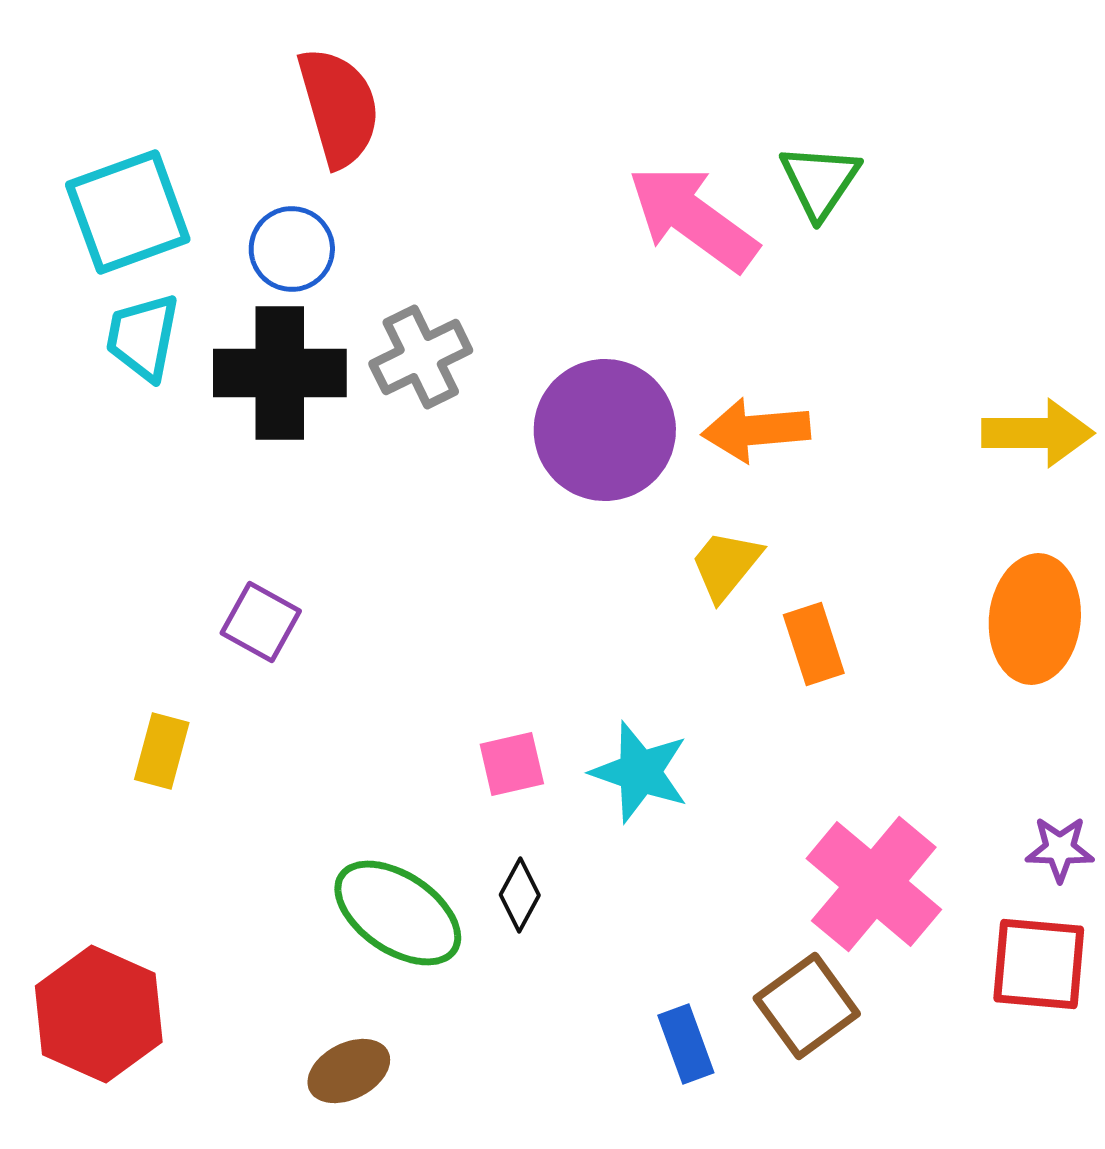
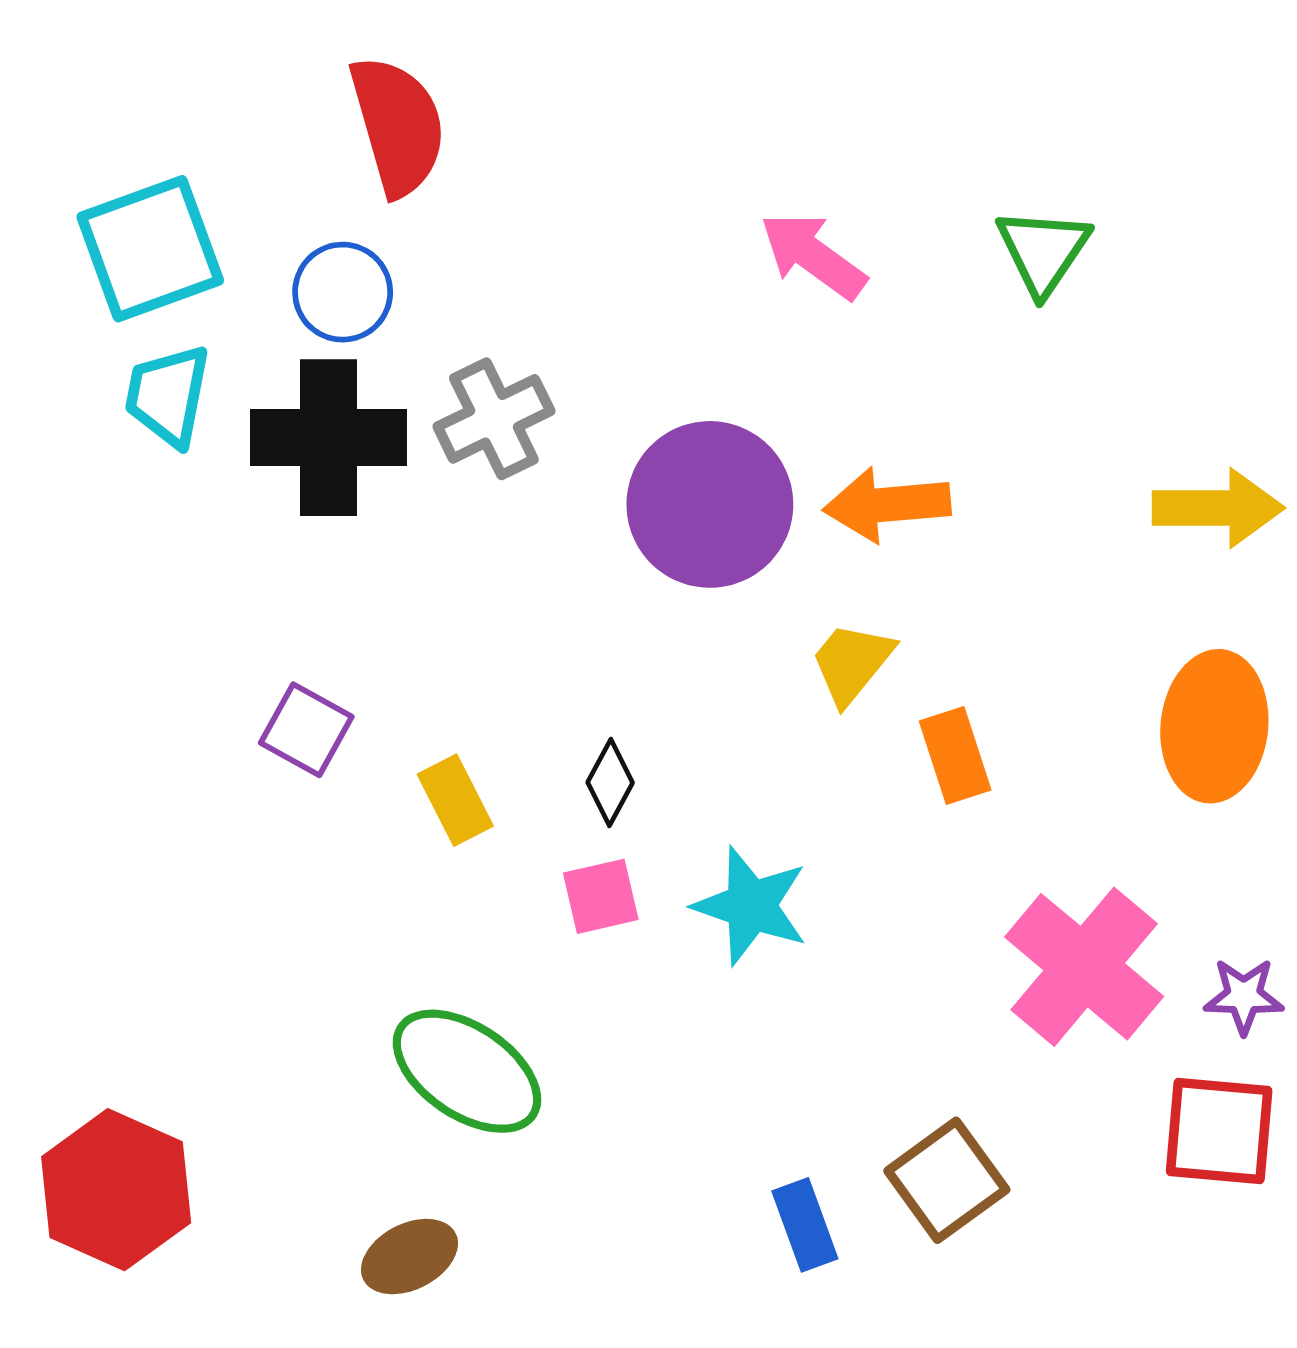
green triangle: (820, 181) -> (1043, 251), moved
pink arrow: (693, 218) -> (813, 256), size x0.7
yellow rectangle: (162, 751) -> (455, 800), moved, turned -42
pink cross: (874, 884) -> (1084, 967), moved
black diamond: (520, 895) -> (610, 783), moved

